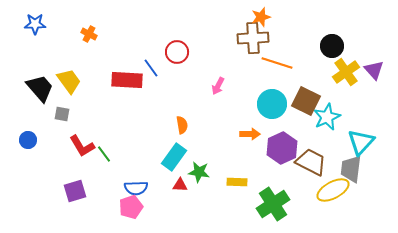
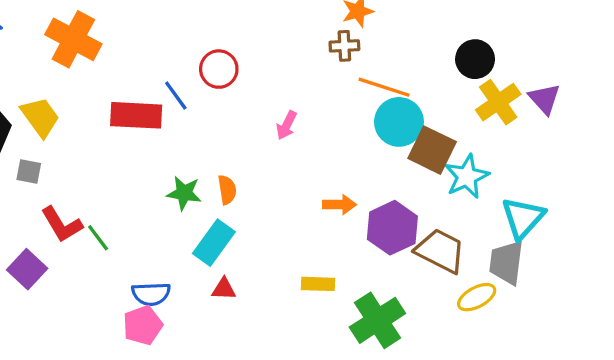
orange cross: (89, 34) -> (73, 39), size x2.0
brown cross: (253, 38) -> (344, 46), size x0.6
cyan circle: (272, 104) -> (399, 122), moved
green star: (199, 172) -> (184, 193), moved
yellow ellipse: (333, 190) -> (477, 297), size x0.7
purple square: (75, 191) -> (27, 269), moved, turned -30

